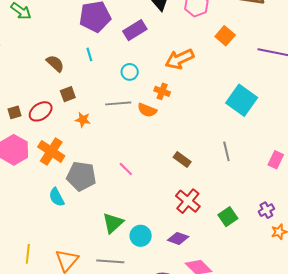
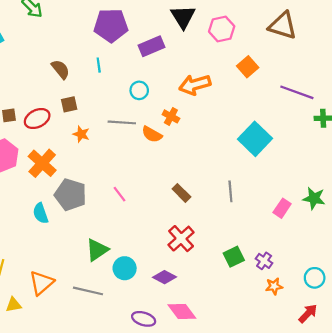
purple cross: (266, 210) -> (264, 261), turned -35
green square: (228, 217) -> (234, 257), moved

